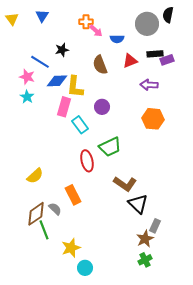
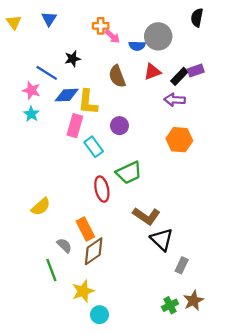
gray circle: (147, 24) -> (158, 36), moved
black rectangle: (155, 54) -> (179, 76), moved, turned -42
brown diamond: (36, 214) -> (94, 251), moved
brown star: (145, 239) -> (193, 301), moved

